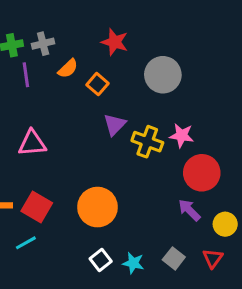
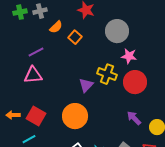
purple line: (26, 75) -> (36, 52), moved, turned 70
purple triangle: (115, 125) -> (86, 85), moved
pink star: (182, 135) -> (129, 56), moved
red circle: (202, 173) -> (135, 82), moved

